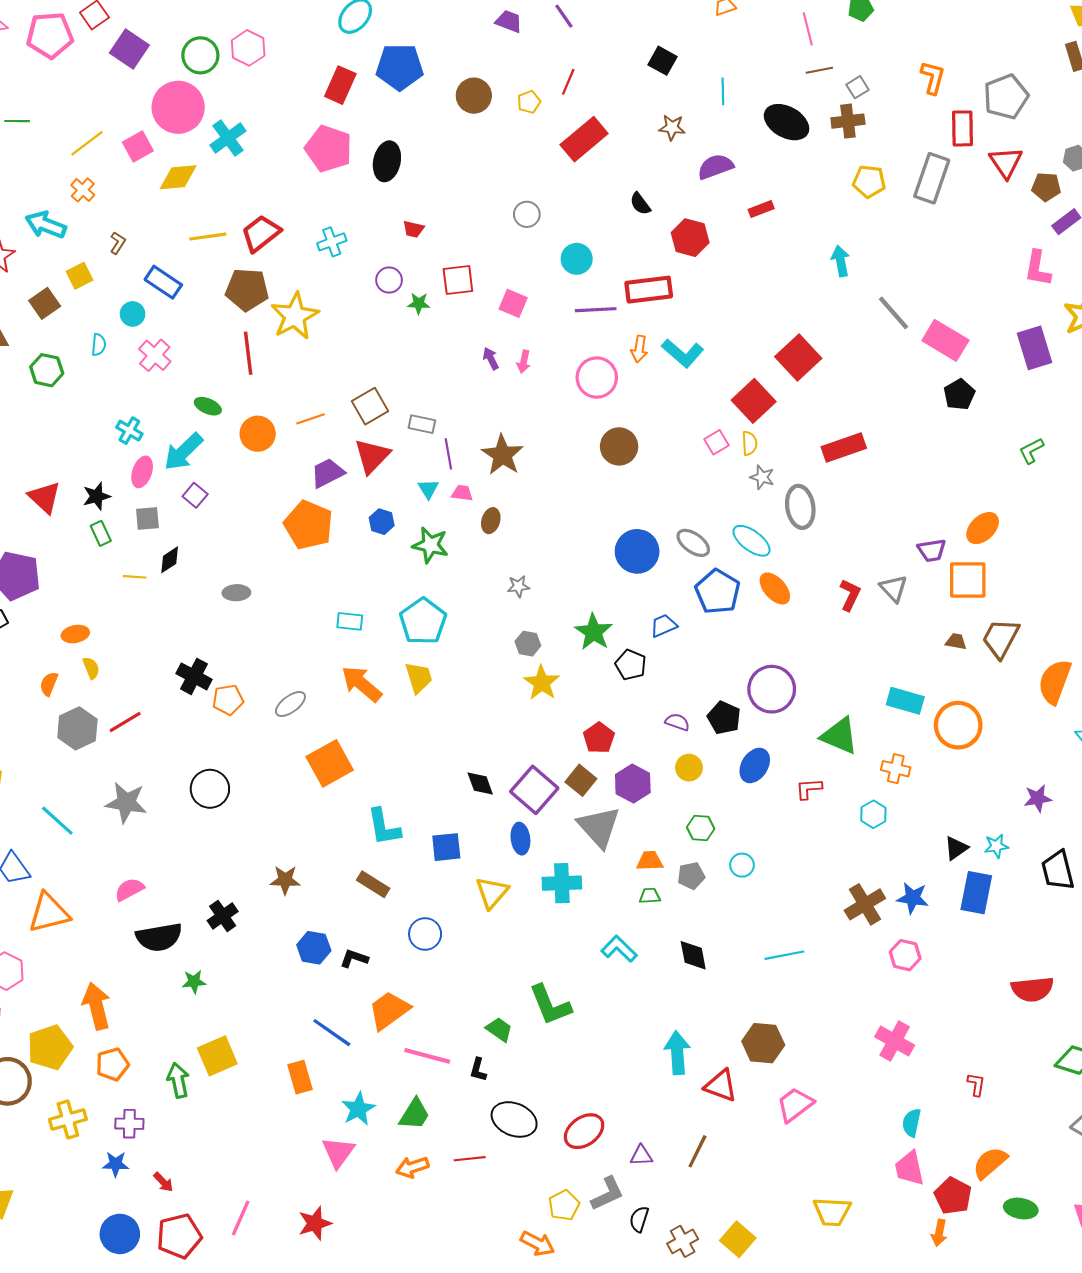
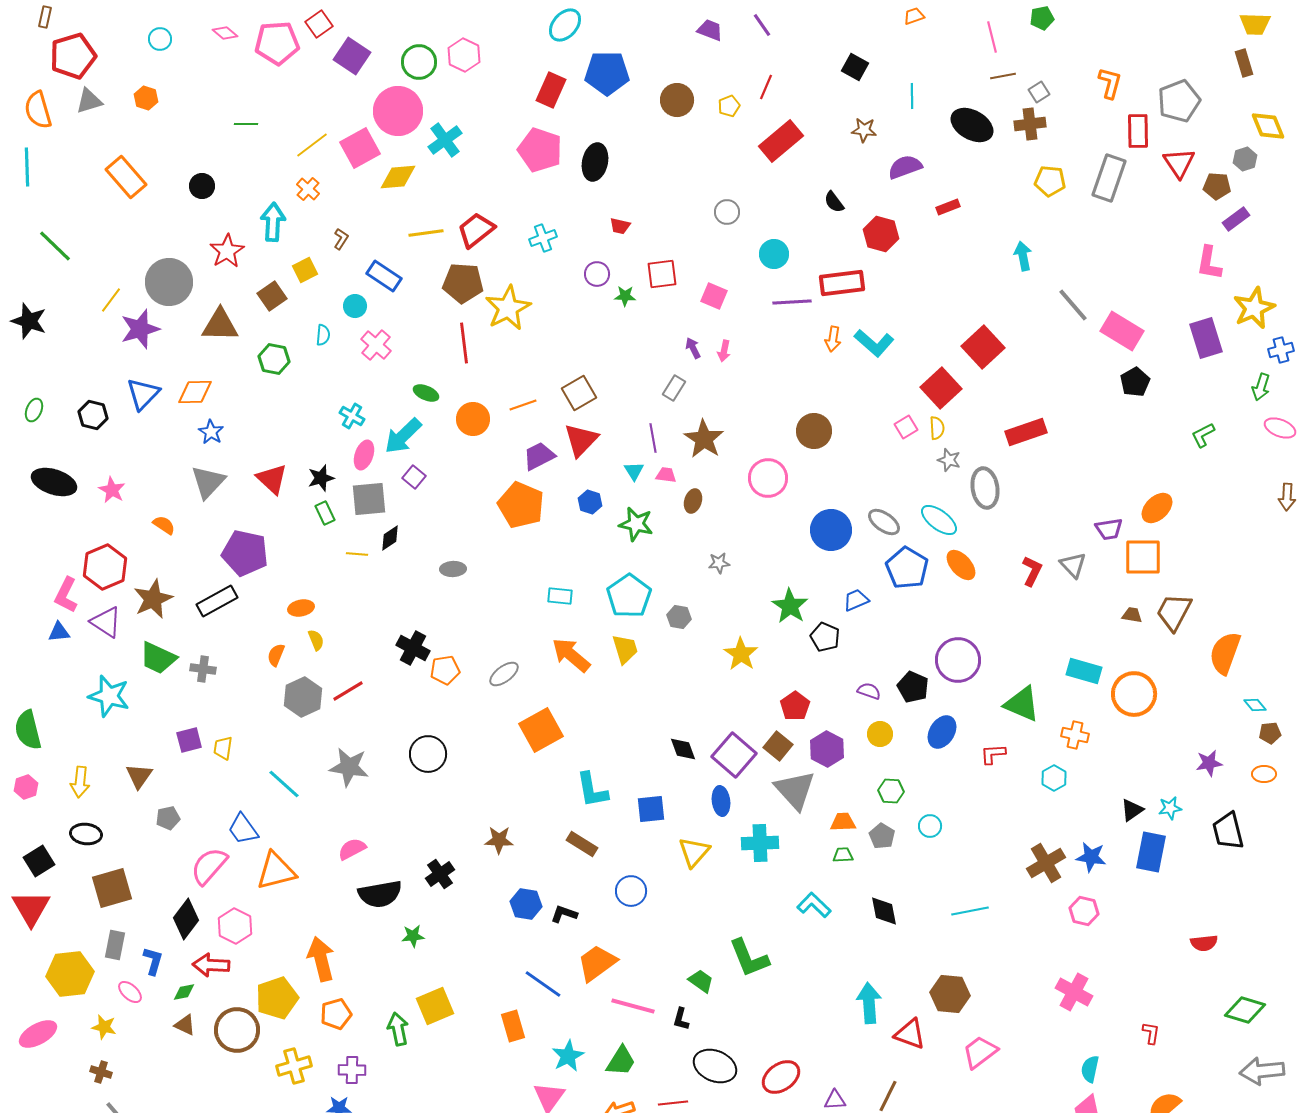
pink square: (138, 146) -> (360, 148), size x1.4
cyan arrow: (46, 225) -> (273, 222), turned 72
pink circle: (597, 378) -> (768, 478), moved
gray rectangle: (422, 424) -> (674, 388), moved, turned -70
gray square: (147, 519) -> (369, 499), size x1.5
gray hexagon: (528, 644) -> (679, 617), moved
gray pentagon: (691, 876) -> (882, 836), turned -30
red semicircle: (1032, 989) -> (1204, 943), size x0.7

